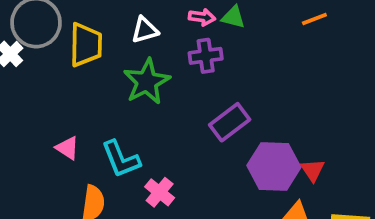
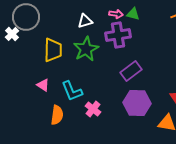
yellow trapezoid: (86, 45) -> (53, 50), moved
purple cross: (206, 56) -> (118, 35), size x1.4
purple hexagon: (274, 166) -> (137, 103), moved

